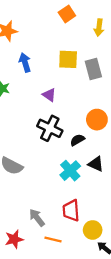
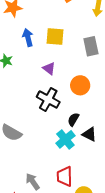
yellow square: (68, 59) -> (55, 36), moved
orange circle: (97, 120) -> (80, 85), moved
black semicircle: (77, 140) -> (73, 119), moved, turned -32

